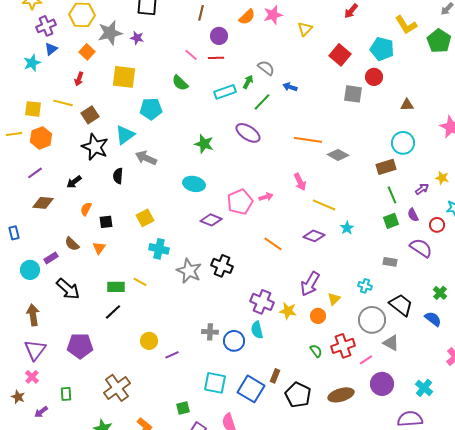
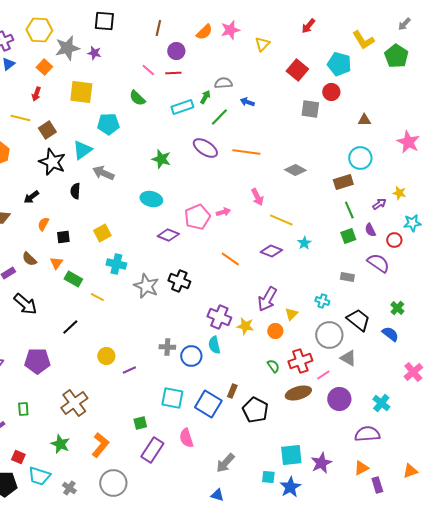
gray semicircle: (266, 68) -> (223, 83), turned -42
orange line: (308, 140) -> (246, 152), moved
green rectangle: (116, 287) -> (73, 279), moved, turned 30
brown ellipse: (341, 395) -> (298, 393), moved

